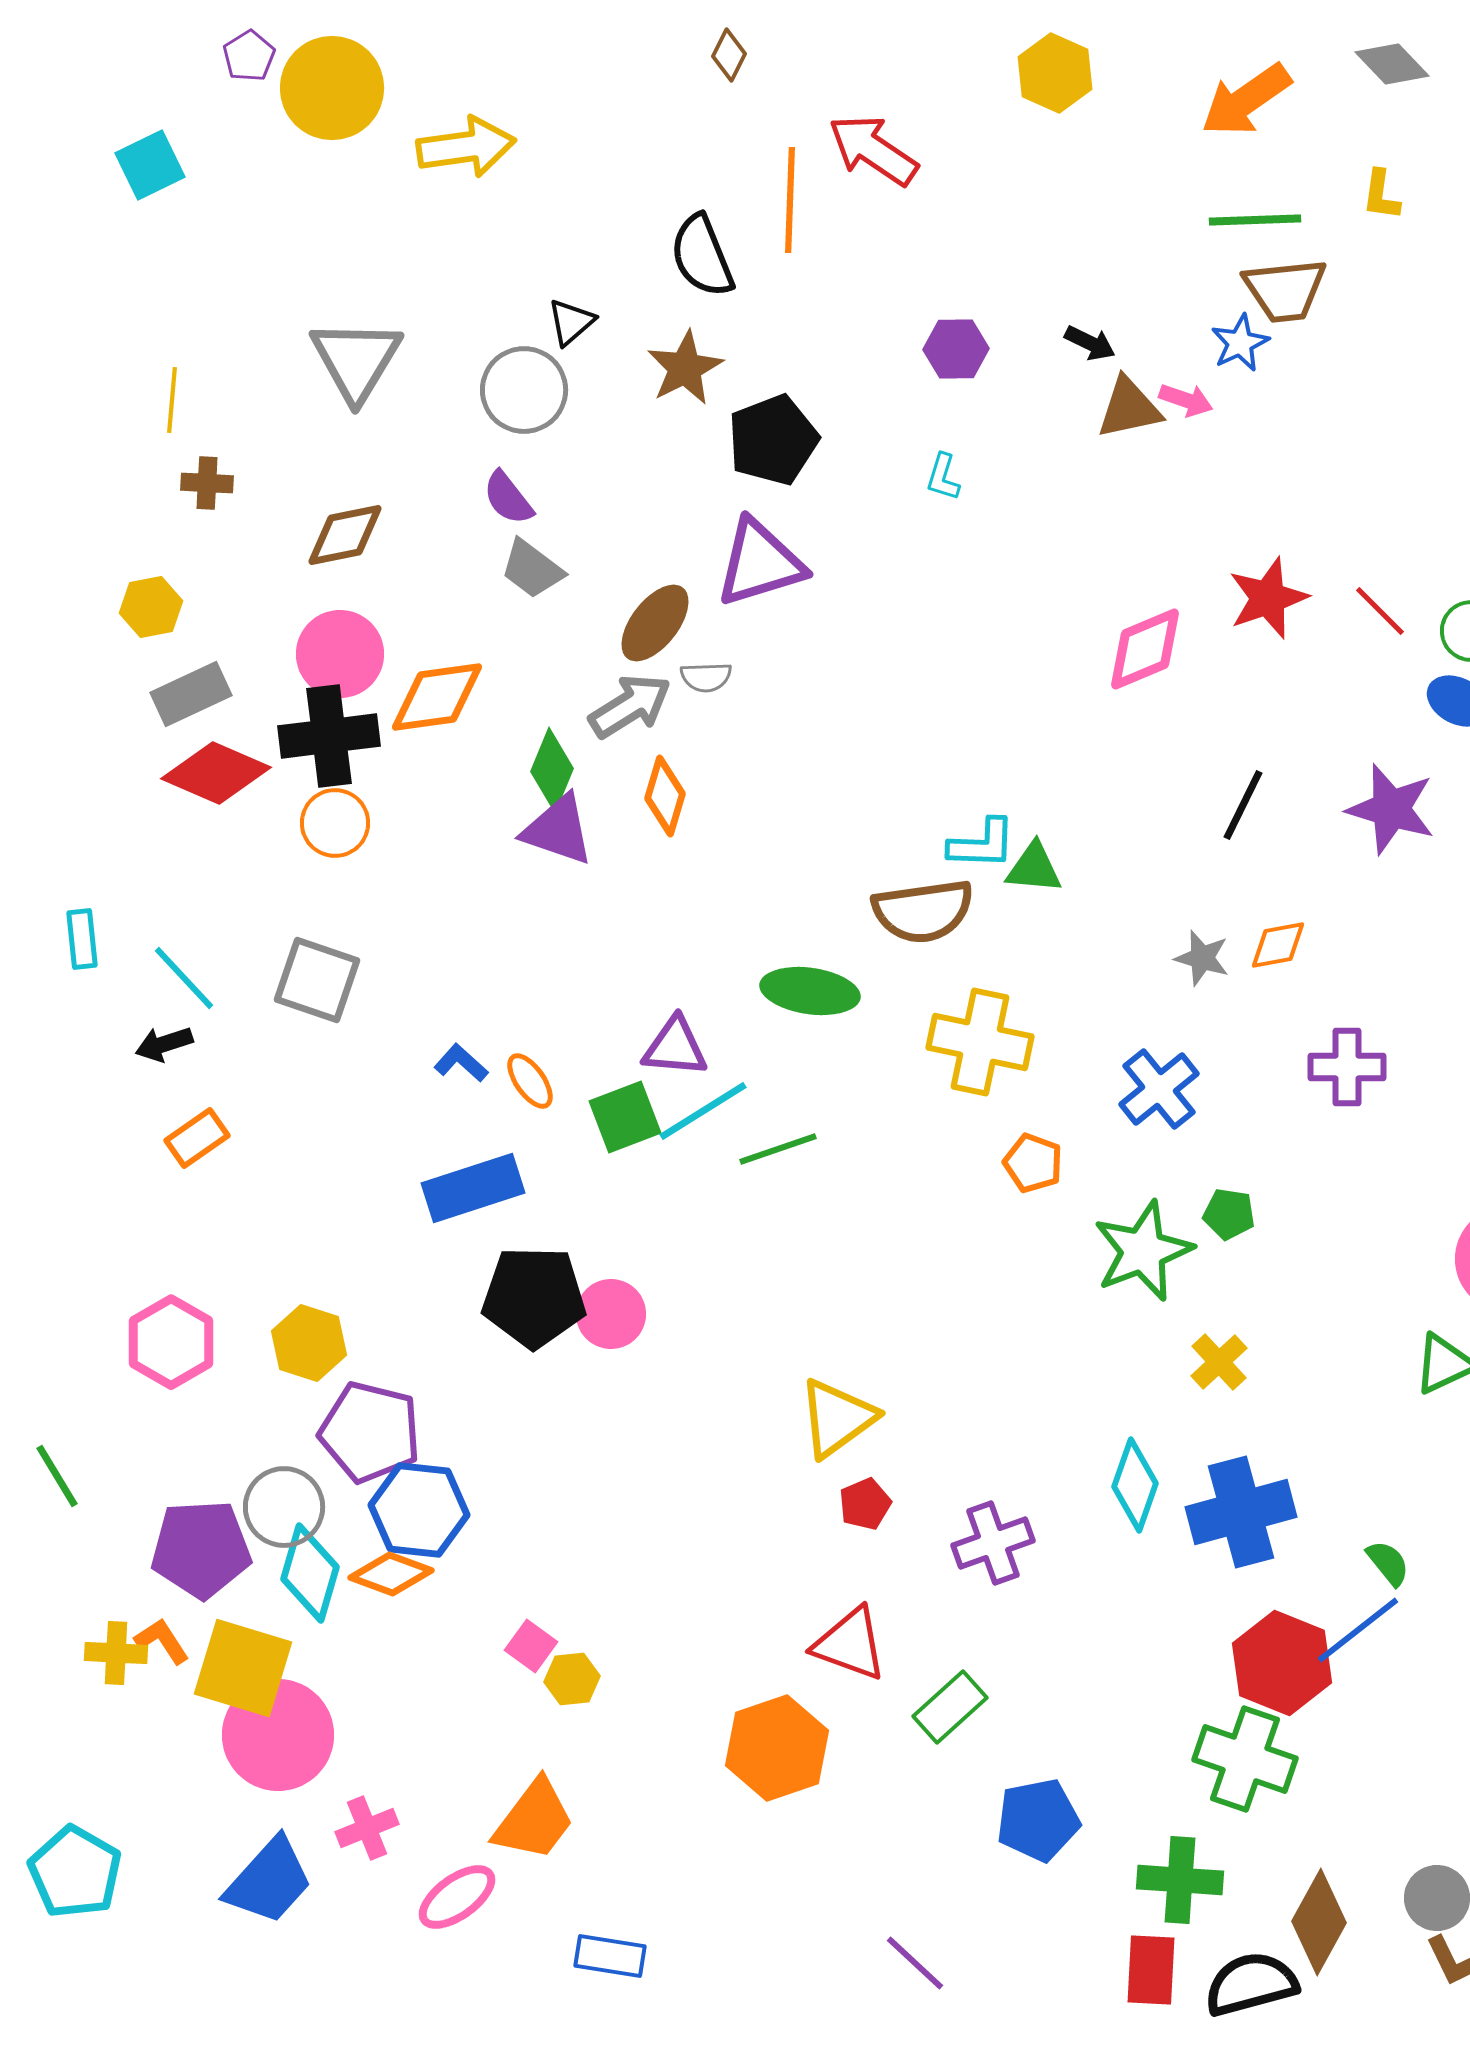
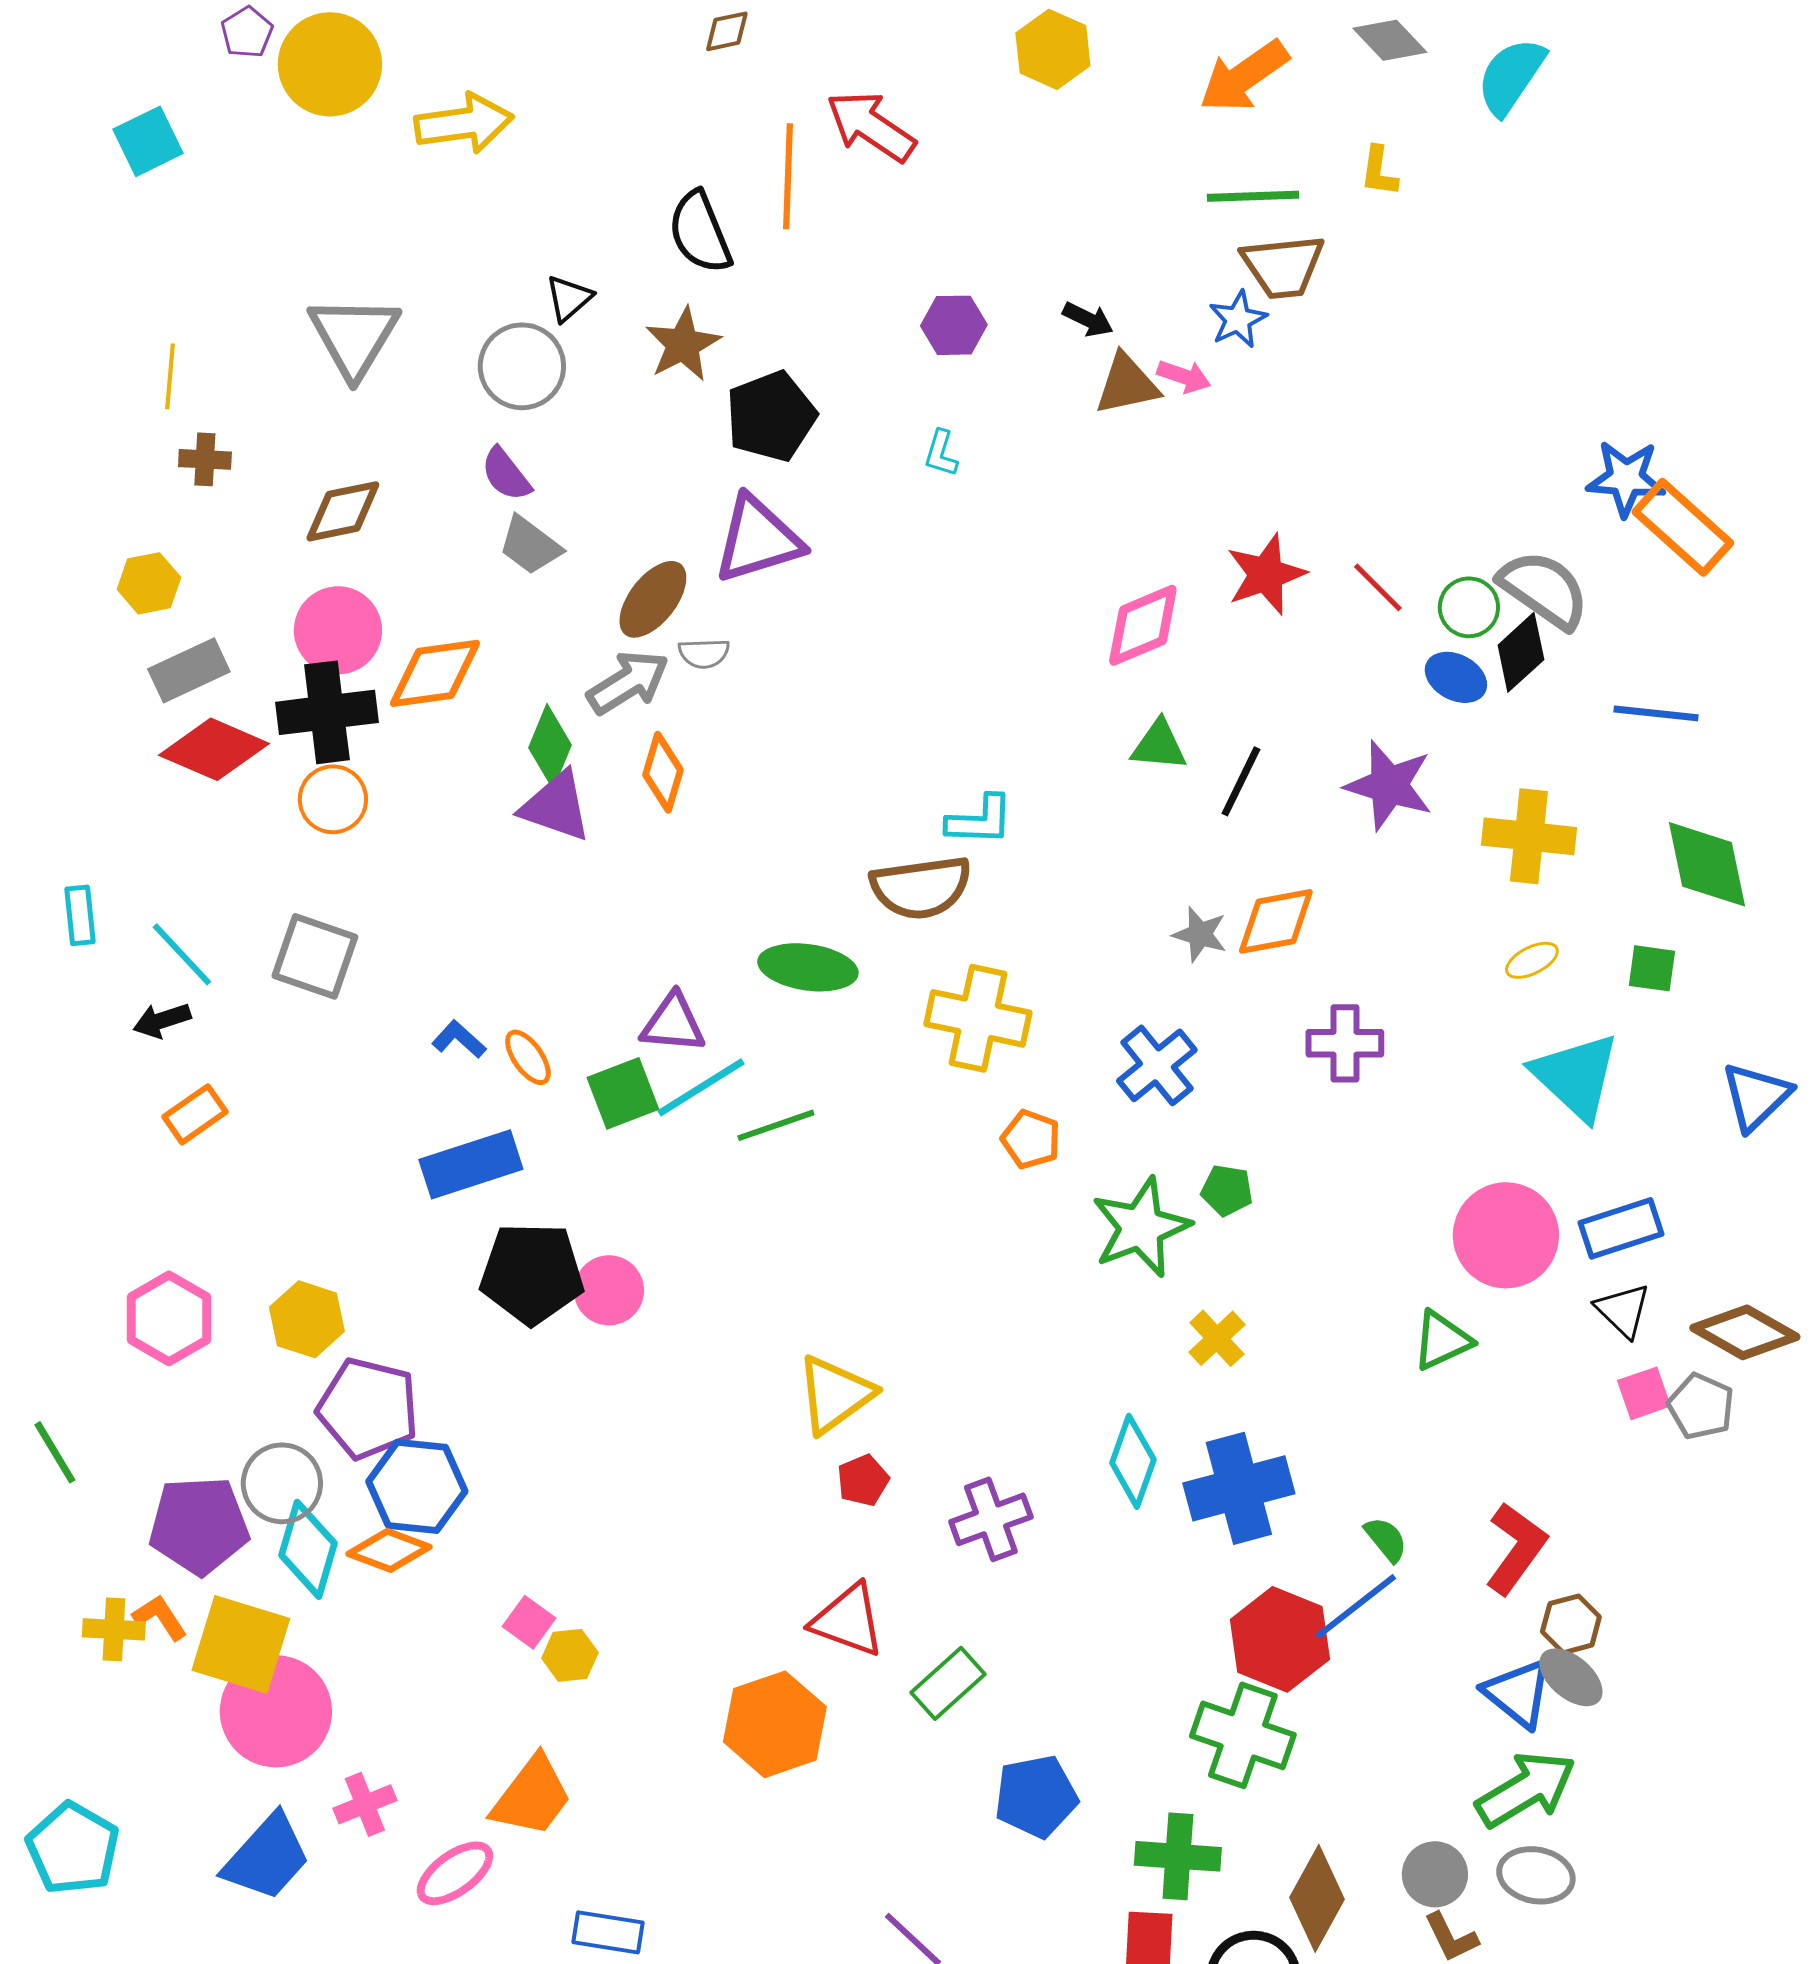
brown diamond: (729, 55) -> (727, 31), turned 51
green triangle: (1034, 868) -> (1159, 745), moved
orange diamond: (1278, 945) -> (1276, 921), size x1.4

